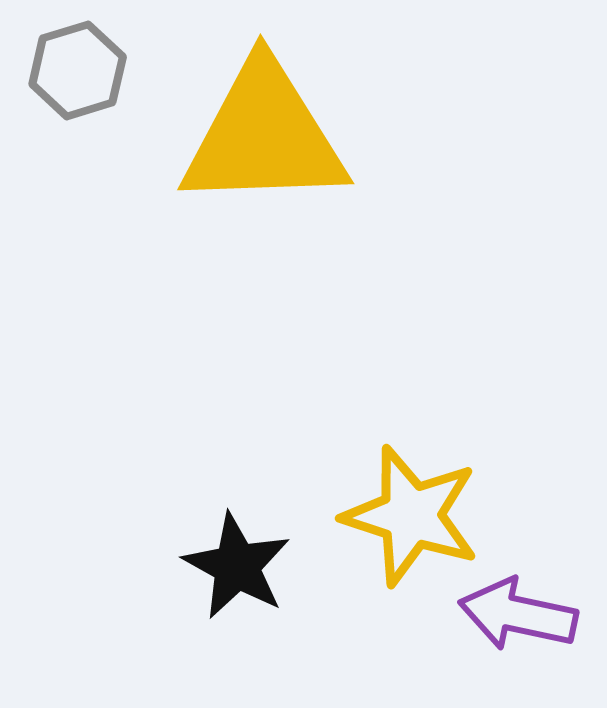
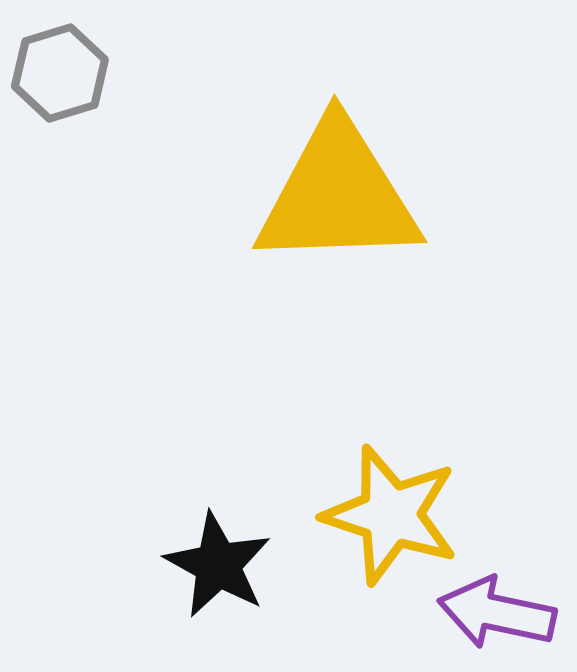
yellow triangle: (264, 136) -> (338, 195), moved

